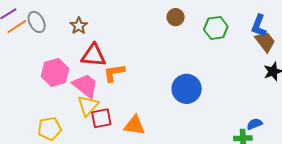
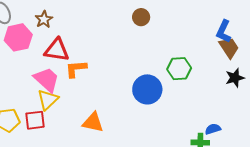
green hexagon: (216, 28) -> (179, 69), moved
pink hexagon: (55, 72) -> (18, 37), moved
red square: (101, 118) -> (35, 120), moved

